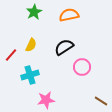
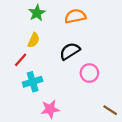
yellow semicircle: (31, 45) -> (34, 40), moved
red line: (11, 55) -> (21, 60), moved

